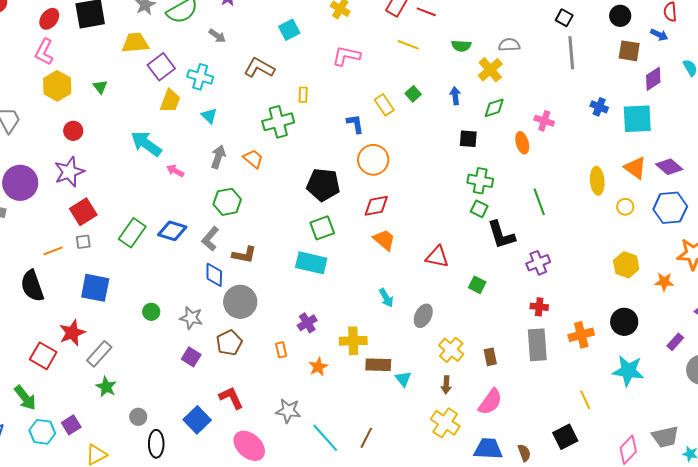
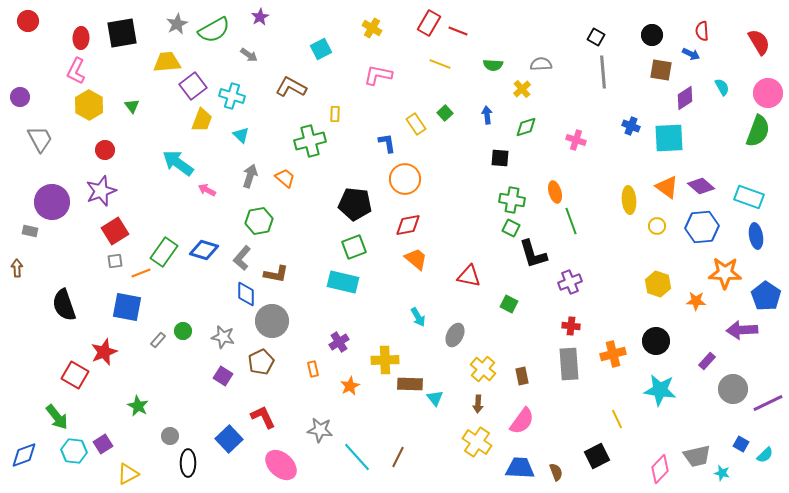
red ellipse: (49, 19) -> (81, 38), turned -35
yellow cross: (490, 70) -> (522, 89), size x0.7
orange ellipse: (522, 143) -> (555, 192), moved
orange line: (53, 251) -> (141, 273), moved
gray rectangle: (99, 354) -> (158, 340), moved, size x0.6

